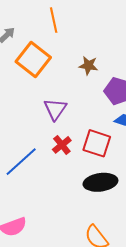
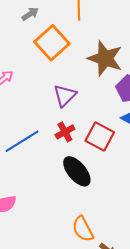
brown star: (88, 65) -> (105, 58), size x1.8
black ellipse: (100, 182) -> (77, 171), moved, turned 48

